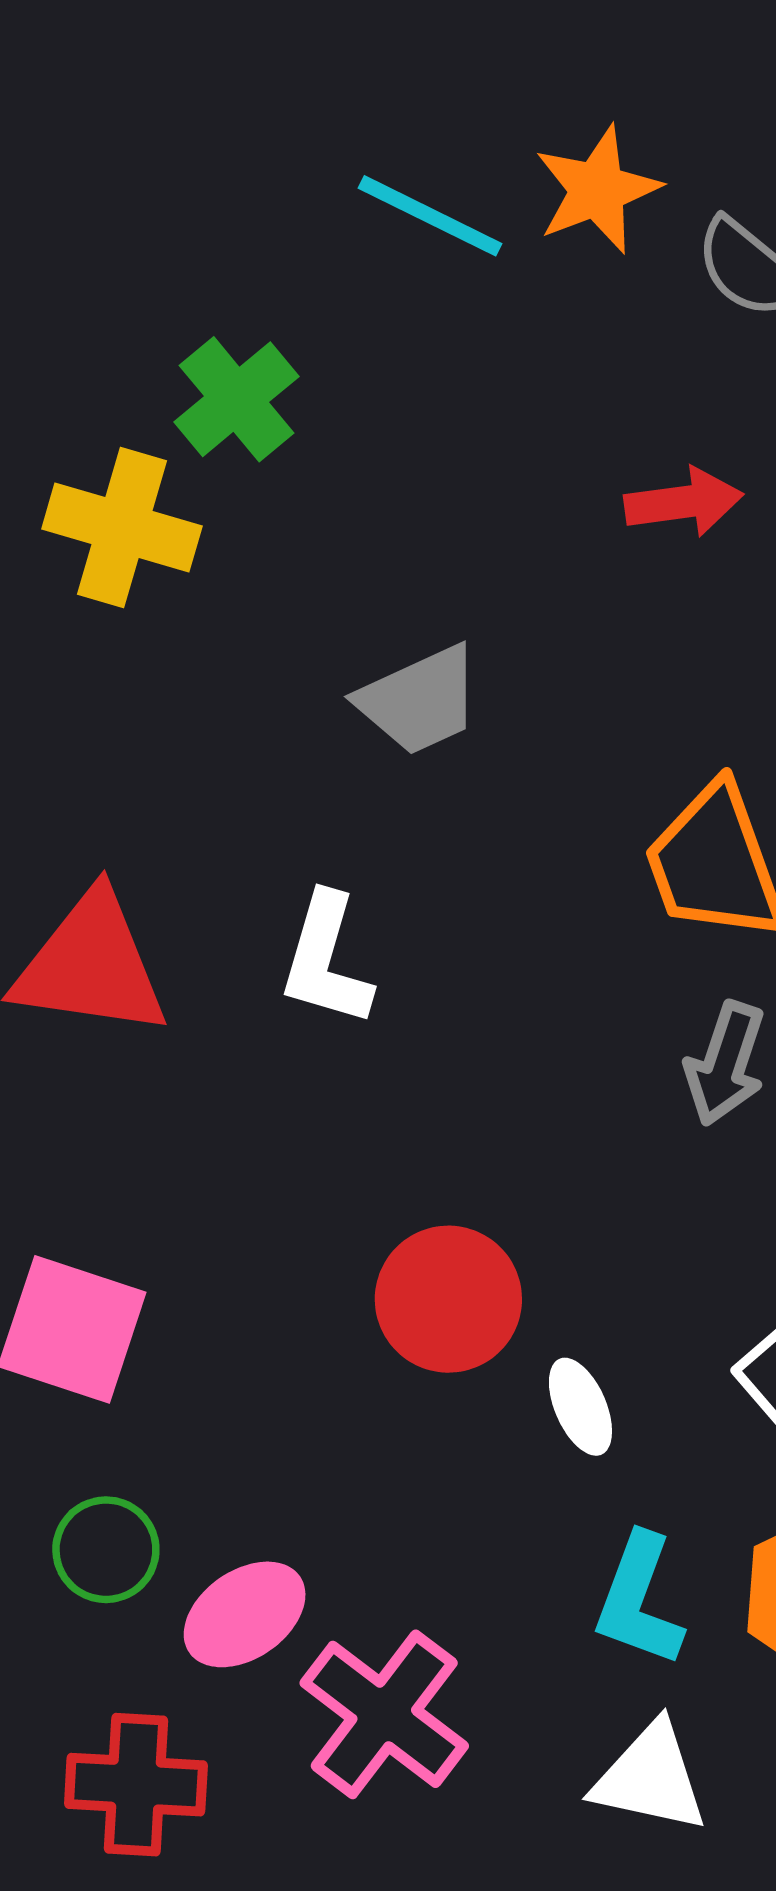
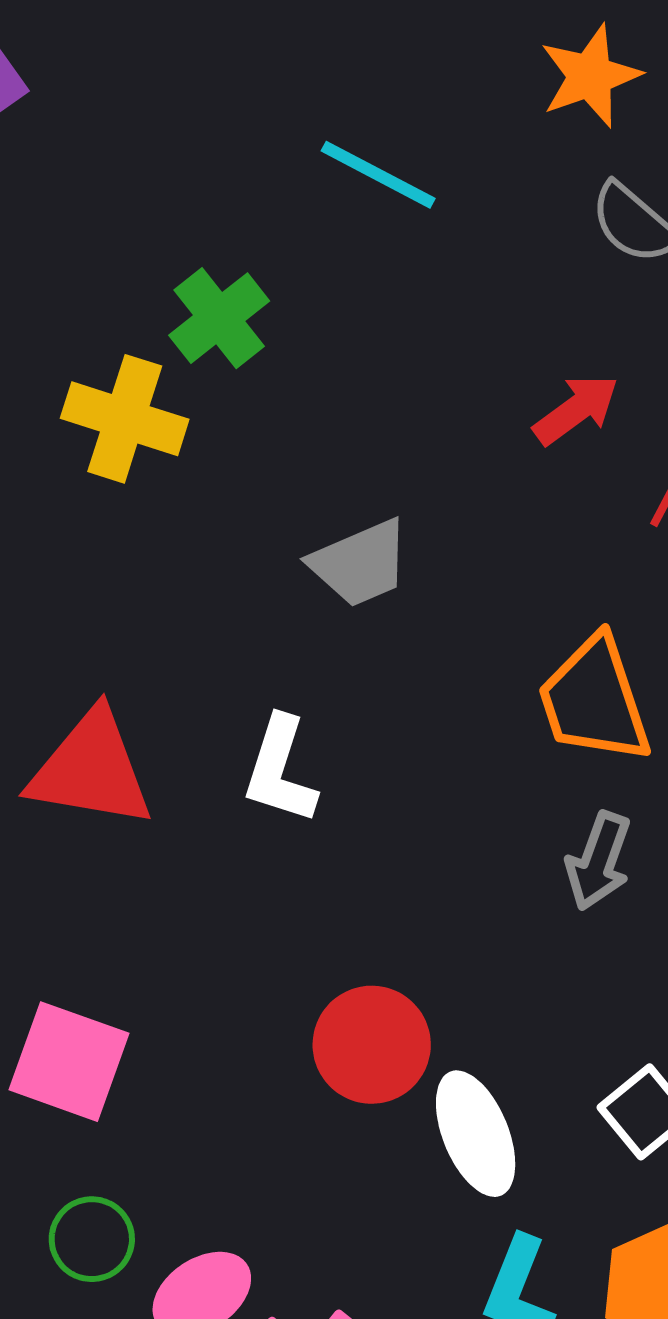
orange star: (597, 190) -> (590, 76), moved
red arrow: (684, 502) -> (576, 410), turned -30
white ellipse: (580, 1407) -> (476, 1134), size x1.6

